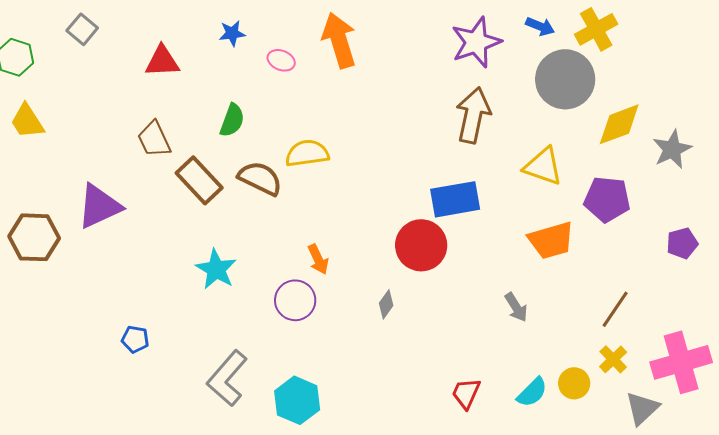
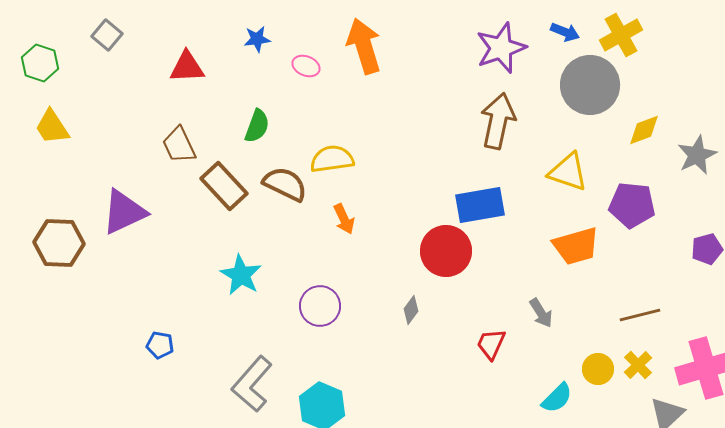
yellow diamond: (619, 124) -> (644, 130), size x0.7
orange arrow: (318, 259) -> (344, 219), moved
brown line: (615, 309) -> (640, 315), turned 42
yellow circle: (574, 383) -> (598, 369), moved
red trapezoid: (466, 393) -> (491, 344), moved

